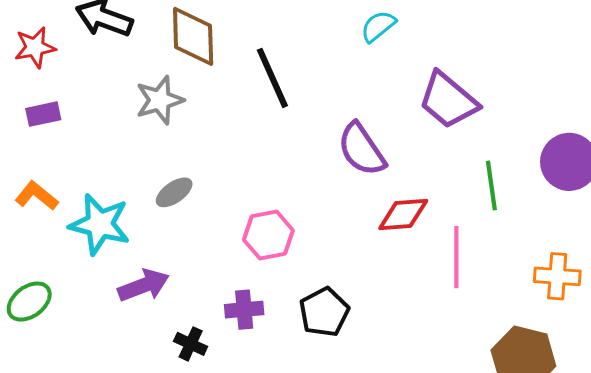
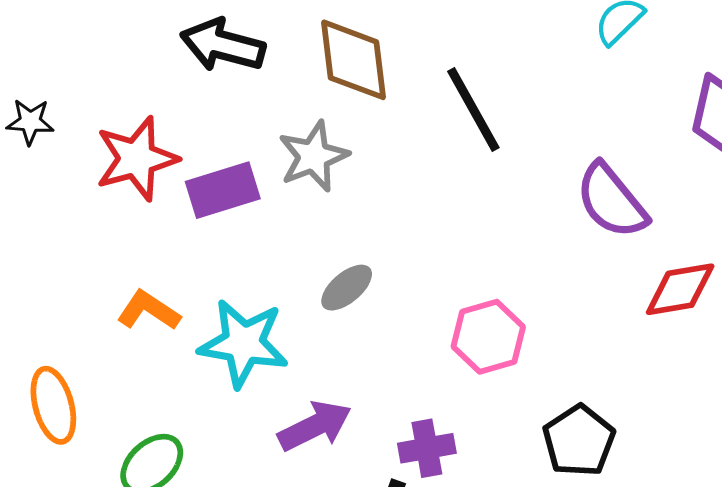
red star: (35, 47) -> (137, 159), moved, size x1.4
purple rectangle: (43, 114) -> (223, 190), moved, size x1.4
purple cross: (244, 310) -> (427, 448), moved

